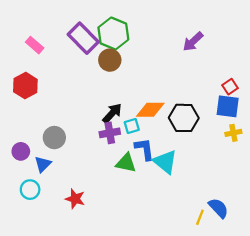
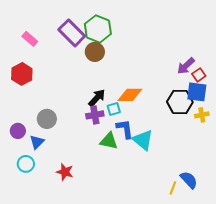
purple arrow: (193, 42) -> (186, 66), moved
black hexagon: (184, 118) -> (180, 102), moved

